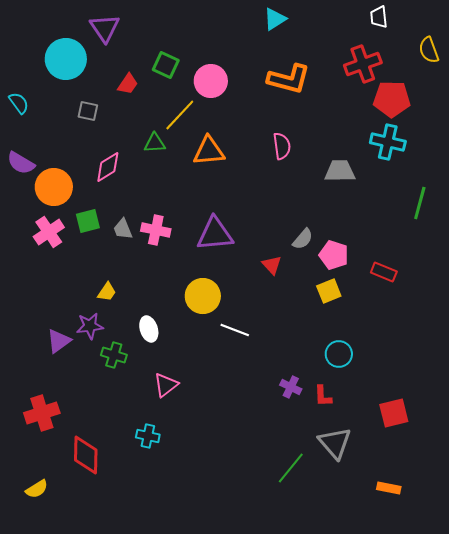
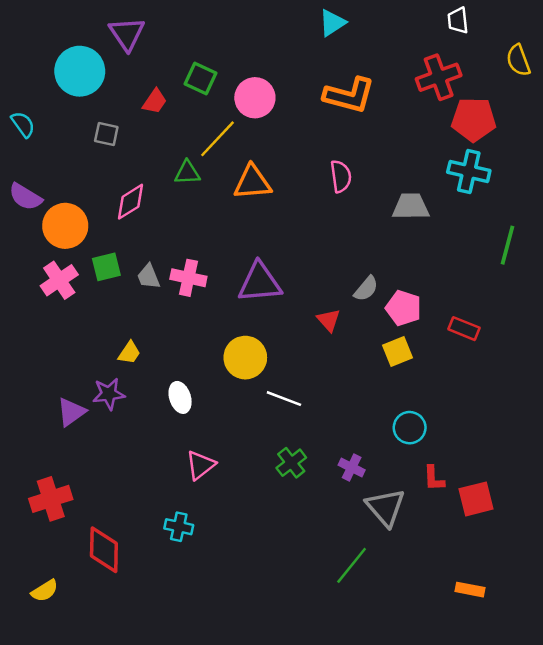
green cross: (114, 355) -> (291, 463), moved, turned 35
red L-shape: (323, 396) -> (434, 478), moved
gray triangle: (335, 443) -> (385, 507), moved

